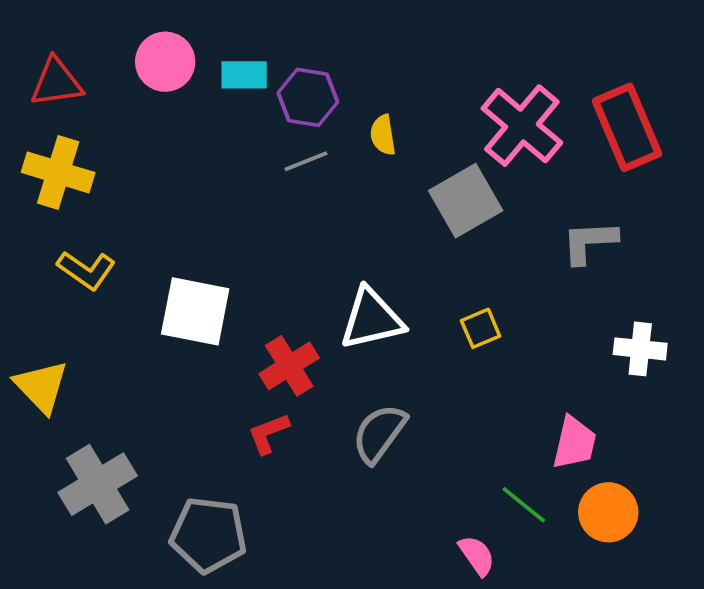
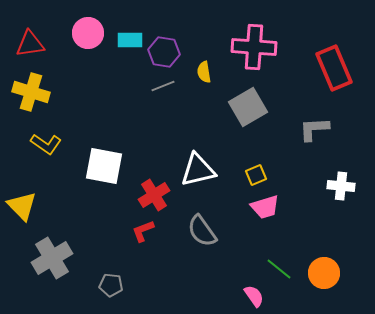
pink cross: (522, 126) -> (254, 47), moved, turned -36
gray semicircle: (379, 433) -> (202, 231), turned -72
pink trapezoid: (574, 443) -> (265, 207), moved, turned 60
gray pentagon: (208, 535) -> (111, 285), size x0.6

